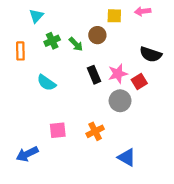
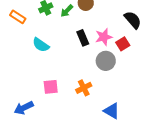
green arrow: (76, 44) -> (67, 11), turned 88
orange rectangle: (20, 51) -> (18, 17), turned -56
black semicircle: (151, 54) -> (133, 20), turned -150

